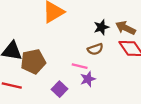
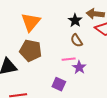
brown semicircle: (95, 49) -> (77, 40), turned 96
brown pentagon: (33, 62) -> (31, 50), moved, turned -30

